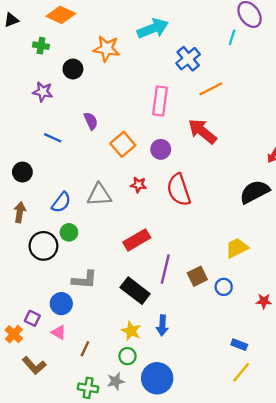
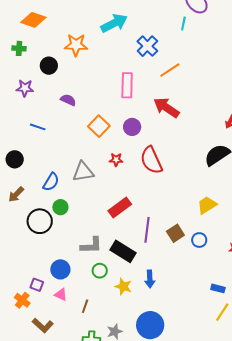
purple semicircle: (91, 121) -> (68, 100), moved, turned -35
brown arrow: (20, 212) -> (16, 194), turned -138
gray L-shape: (85, 280) -> (91, 245), moved
green circle: (127, 356) -> (100, 271), moved

